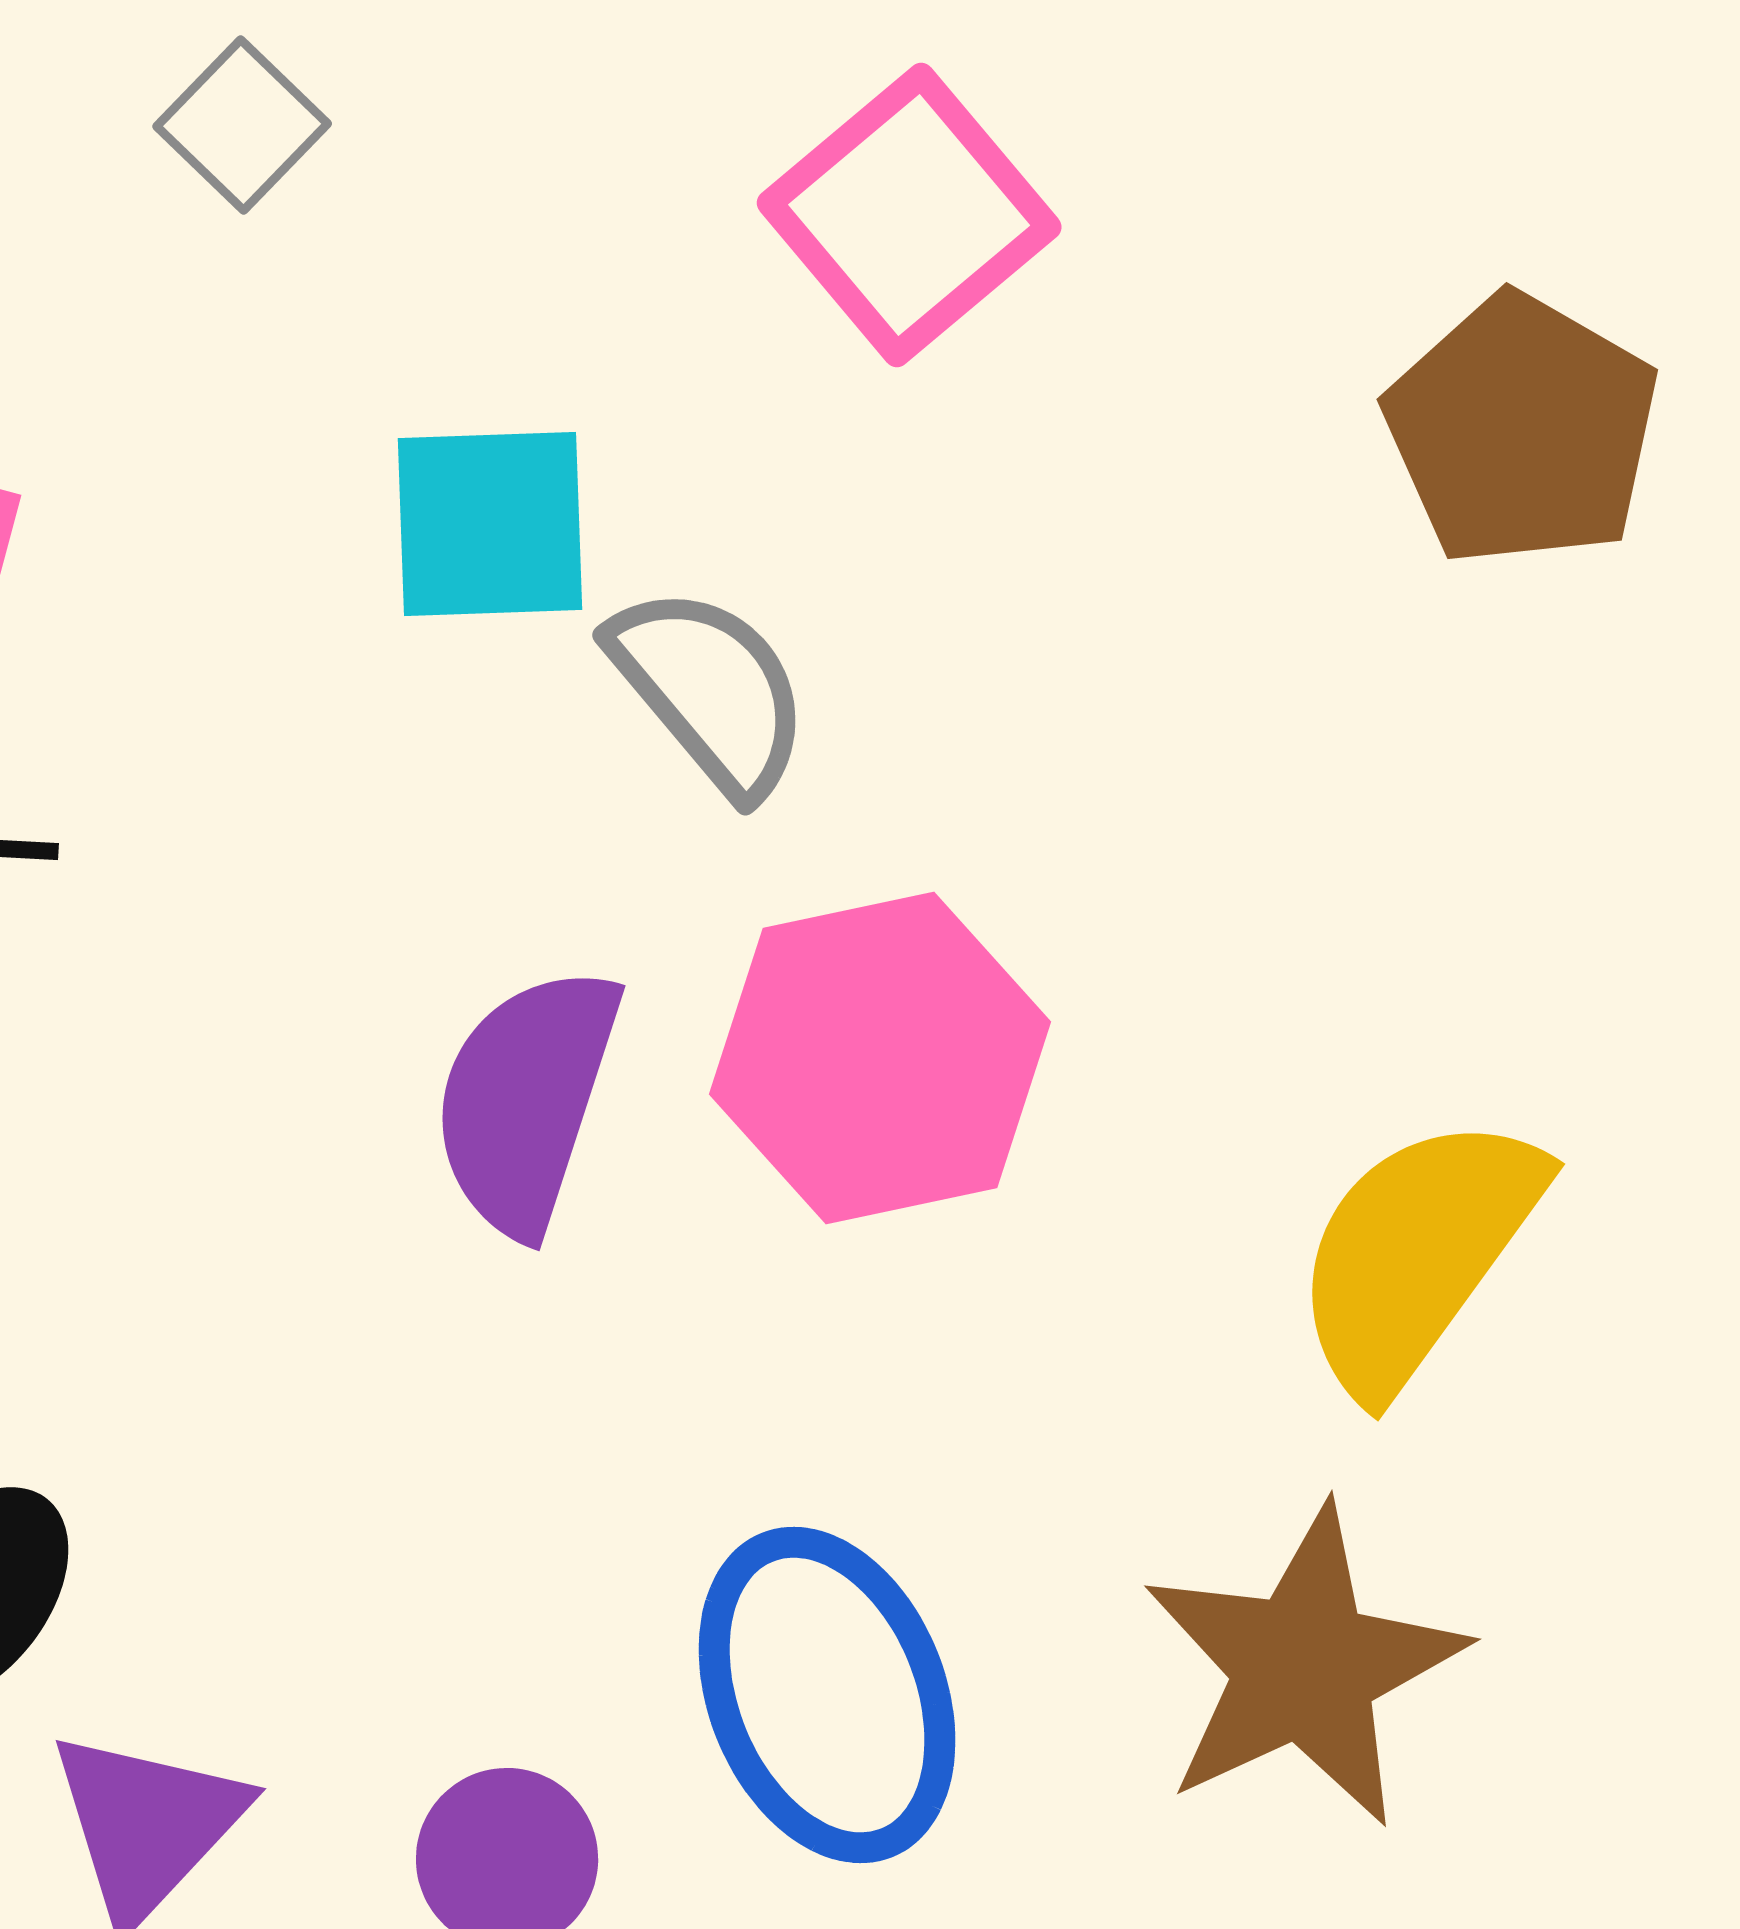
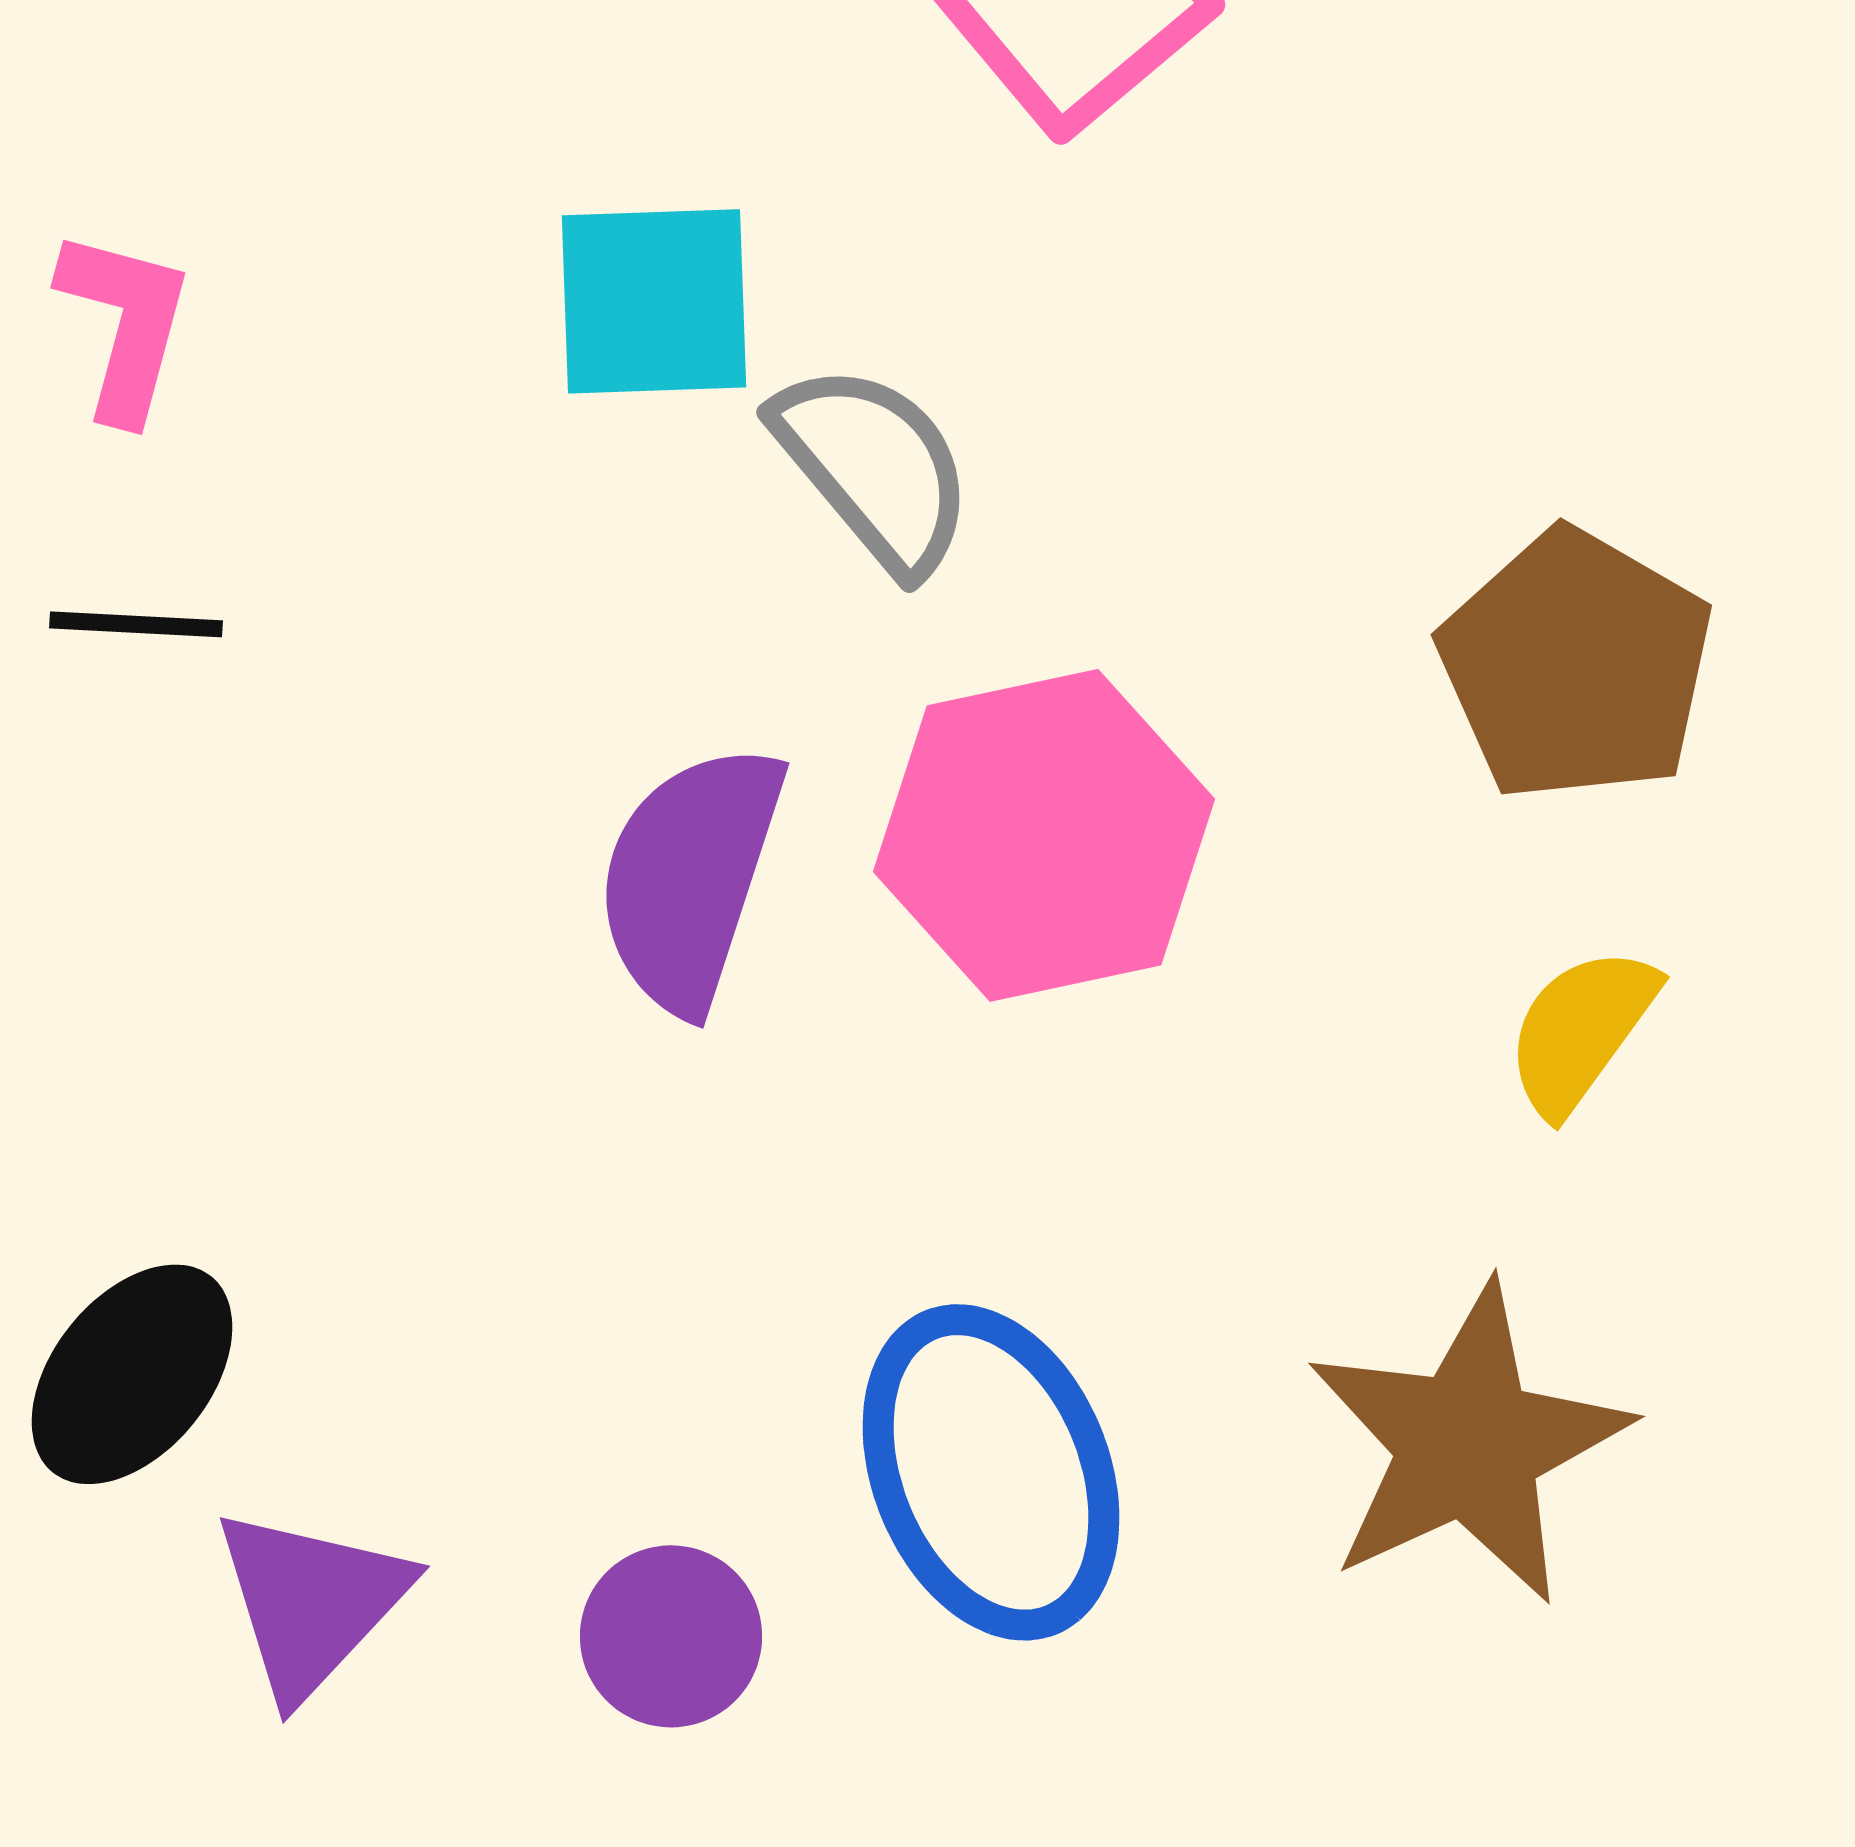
brown pentagon: (1522, 430) -> (1576, 665), moved
yellow semicircle: (1417, 1253) -> (1581, 1030), size x0.6

